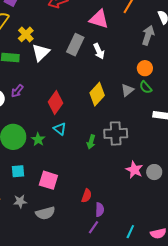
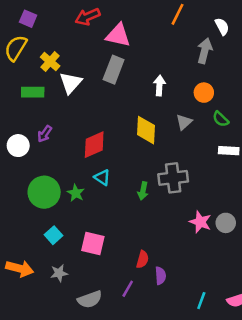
pink triangle: (99, 19) -> (118, 35), moved
white arrow: (99, 51) -> (159, 86), moved, turned -147
green semicircle: (146, 87) -> (221, 119), moved
yellow diamond: (97, 94) -> (146, 130), turned -35
red diamond: (56, 102) -> (94, 145), turned 35
cyan square: (18, 171) -> (53, 235), turned -32
gray semicircle: (45, 213) -> (90, 299), moved
purple line: (94, 227) -> (128, 289), moved

